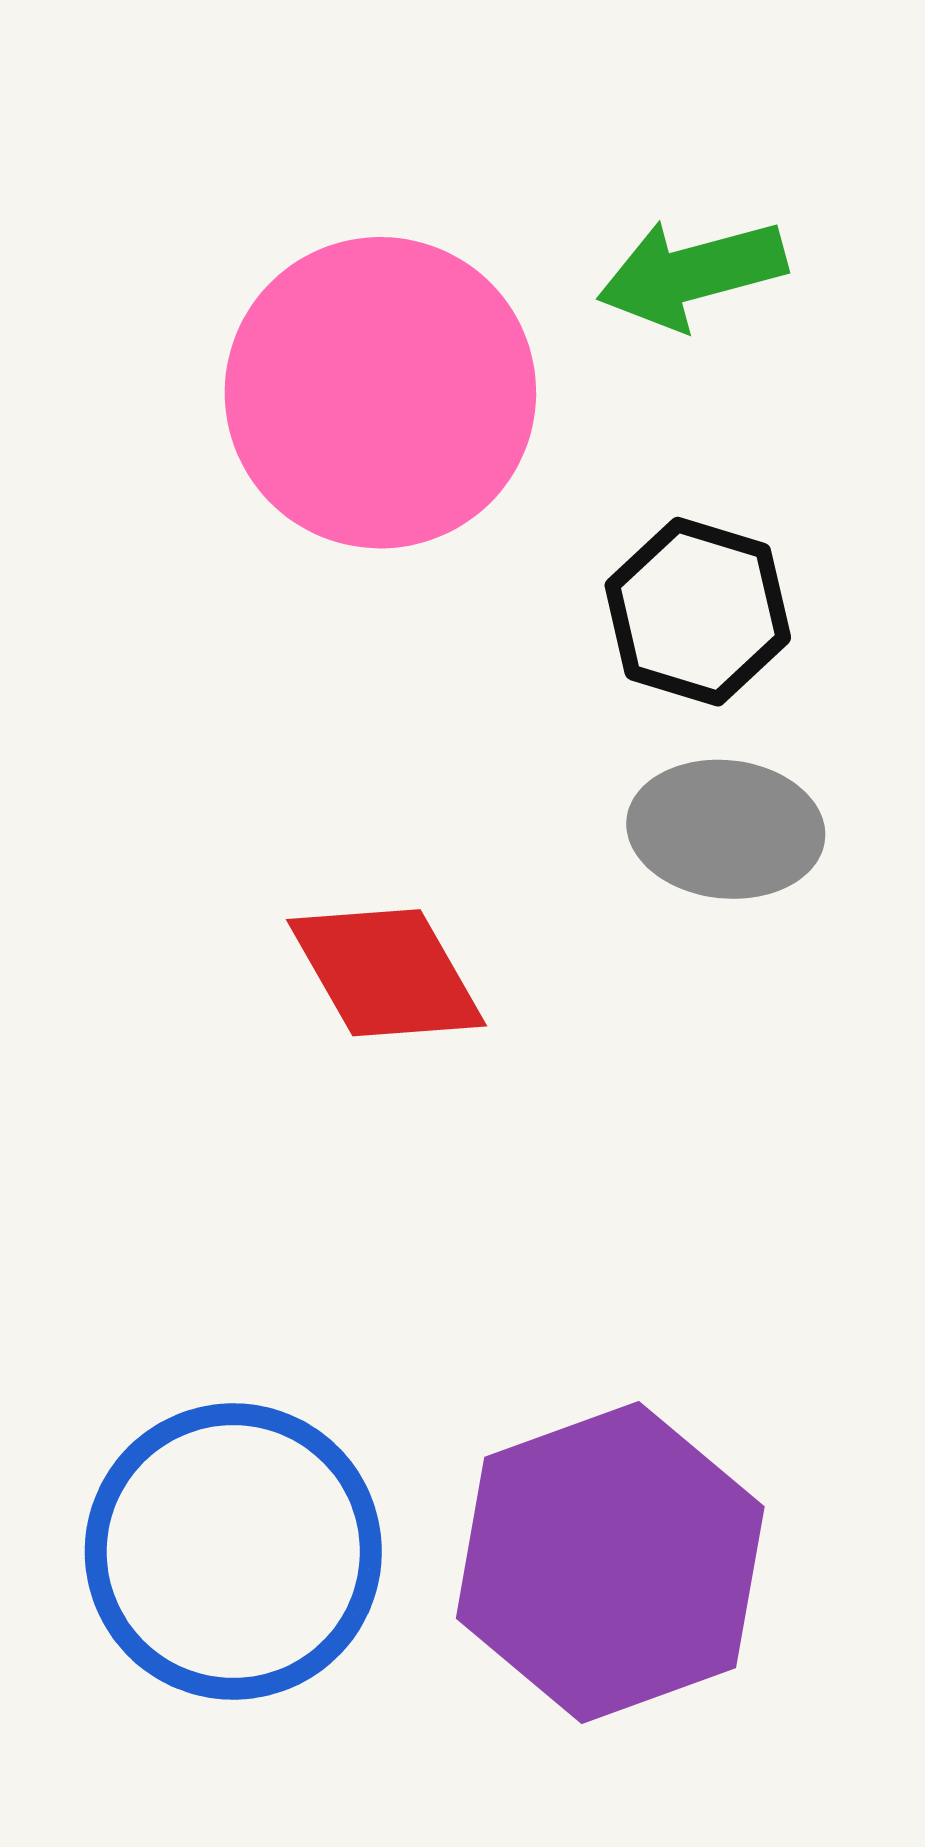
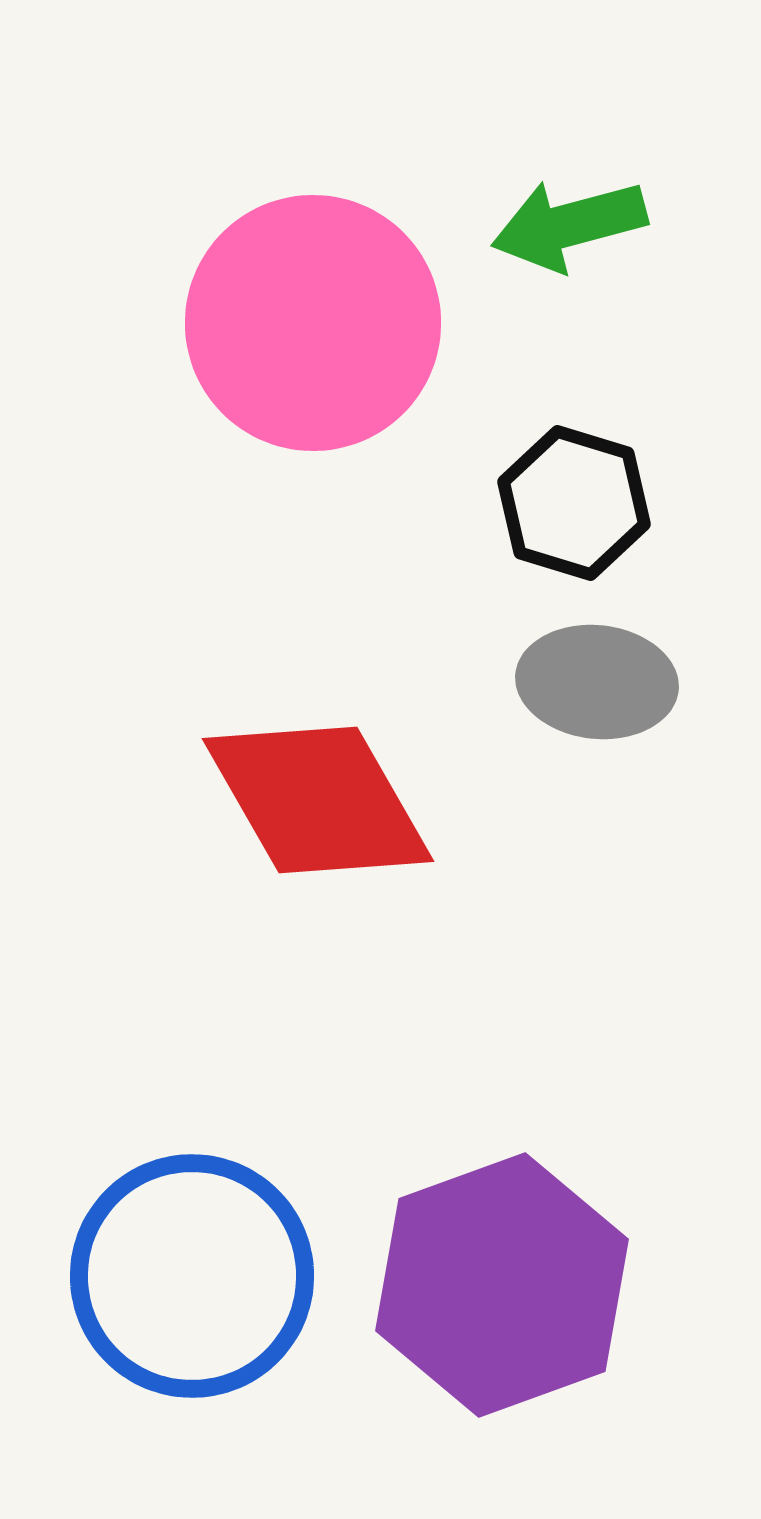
red diamond: (386, 973) -> (318, 800), size x1.4

